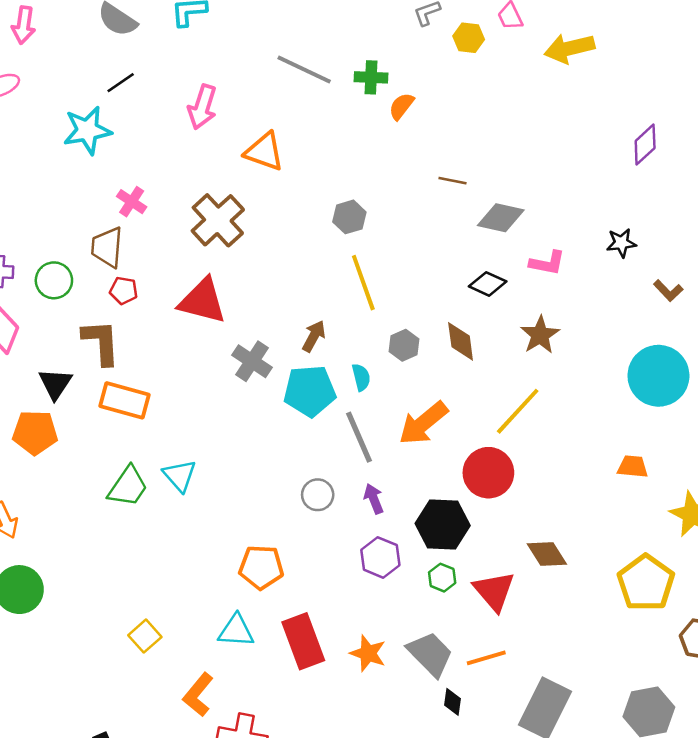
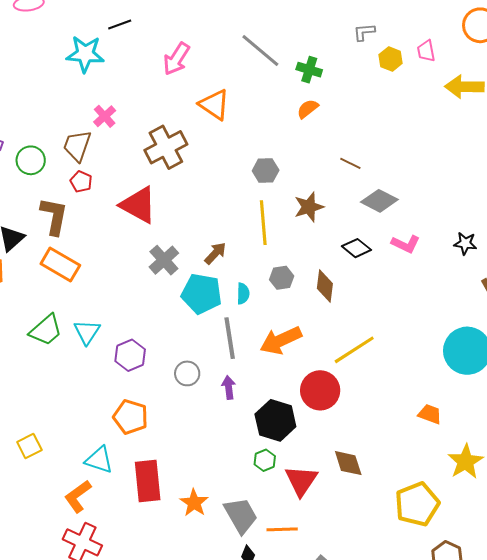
orange semicircle: (401, 106) -> (308, 109), moved
brown star: (540, 335) -> (309, 207), moved
purple hexagon: (380, 557) -> (130, 355), moved
orange L-shape: (198, 695) -> (78, 496), moved

